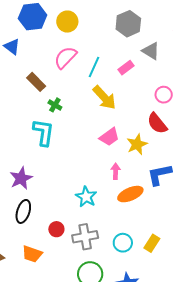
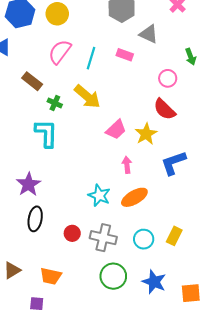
pink rectangle: (126, 68) -> (125, 55), turned 63
yellow arrow: (104, 98) -> (87, 97), moved
orange ellipse: (130, 194) -> (134, 197), moved
gray cross: (85, 237) -> (103, 238), turned 30
orange trapezoid: (32, 254) -> (51, 276), moved

